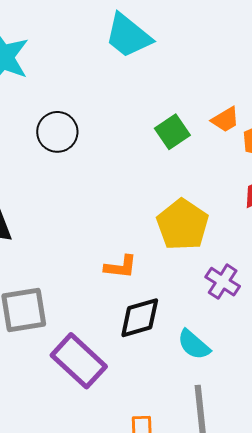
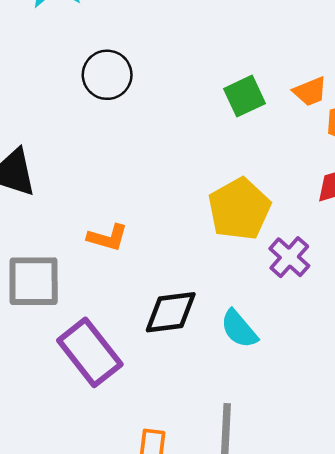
orange L-shape: (121, 267) -> (108, 238), moved
purple cross: (223, 282) -> (289, 257), moved
cyan semicircle: (194, 345) -> (239, 329), moved

